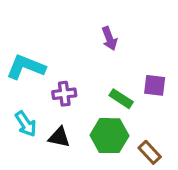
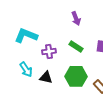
green rectangle: (121, 99) -> (76, 46), moved

